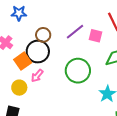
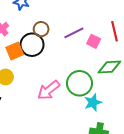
green circle: (78, 71) -> (80, 83), moved
pink arrow: (37, 76) -> (49, 90), moved, size x1.6

